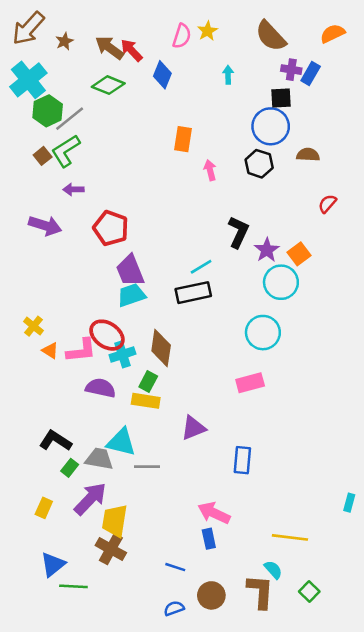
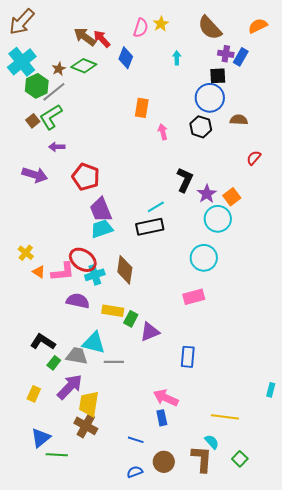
brown star: (64, 41) -> (59, 69), moved
green rectangle: (148, 381) -> (131, 319), moved

